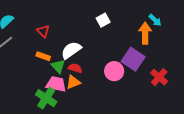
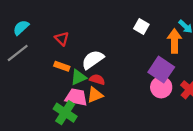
white square: (103, 20) -> (141, 27), moved, turned -32
green triangle: (58, 66) -> (78, 77), turned 49
pink circle: (114, 71) -> (161, 87), moved

